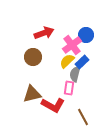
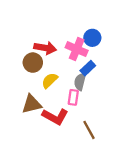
red arrow: (44, 33) -> (45, 48), moved, turned 30
pink cross: (72, 45) -> (77, 49), turned -30
yellow semicircle: (67, 61) -> (50, 81), moved

